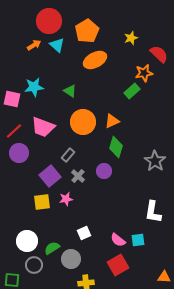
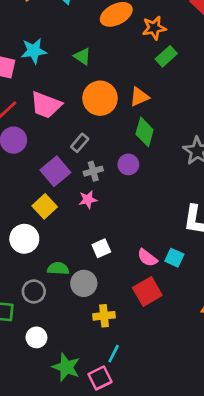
orange star: (144, 73) -> (154, 28), moved
gray cross: (78, 176) -> (93, 171), turned 32
pink star: (66, 199) -> (88, 200), moved
yellow square: (42, 202) -> (45, 206), turned -36
cyan square: (138, 240) -> (174, 258), turned 32
white circle: (27, 241) -> (24, 239), moved
green semicircle: (52, 248) -> (58, 269), turned 35

